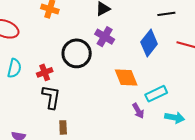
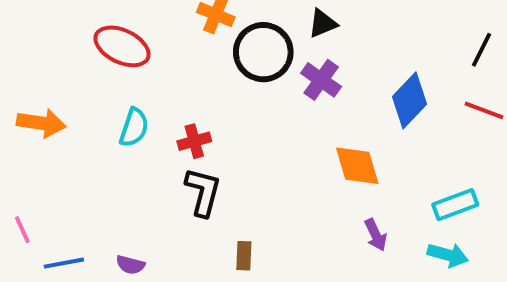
black line: (166, 14) -> (481, 50), moved, turned -60
black circle: (77, 53) -> (263, 52), moved
cyan rectangle: (156, 94) -> (455, 205), moved
brown rectangle: (63, 127) -> (244, 256), moved

